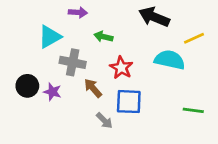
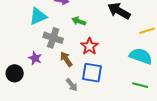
cyan semicircle: (170, 60) -> (141, 56), moved
black circle: (27, 86) -> (15, 73), moved

